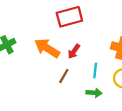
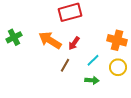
cyan line: (95, 70) -> (93, 60), turned 40

